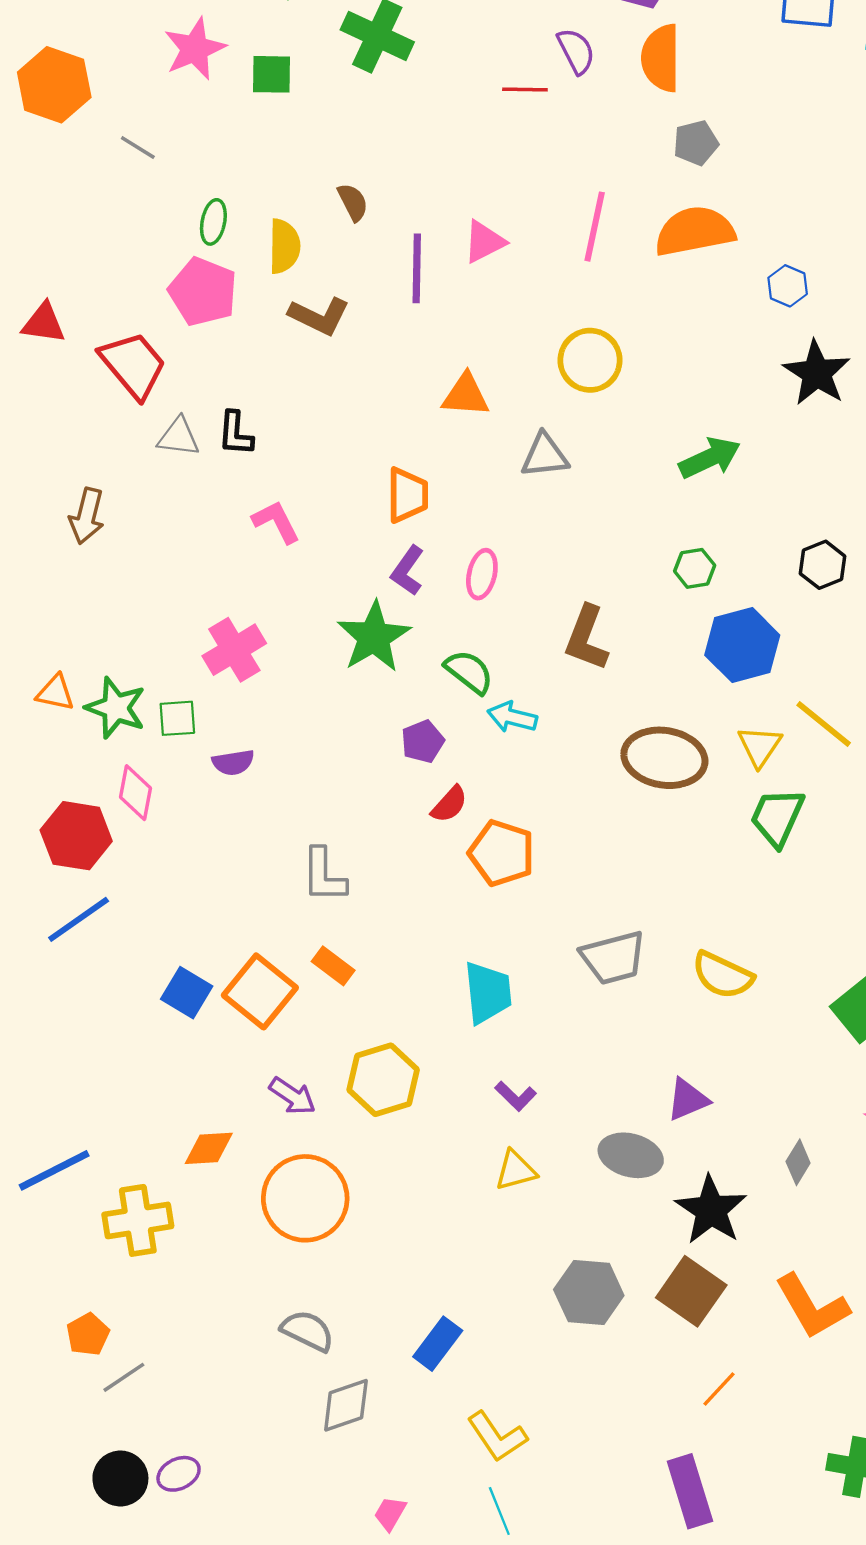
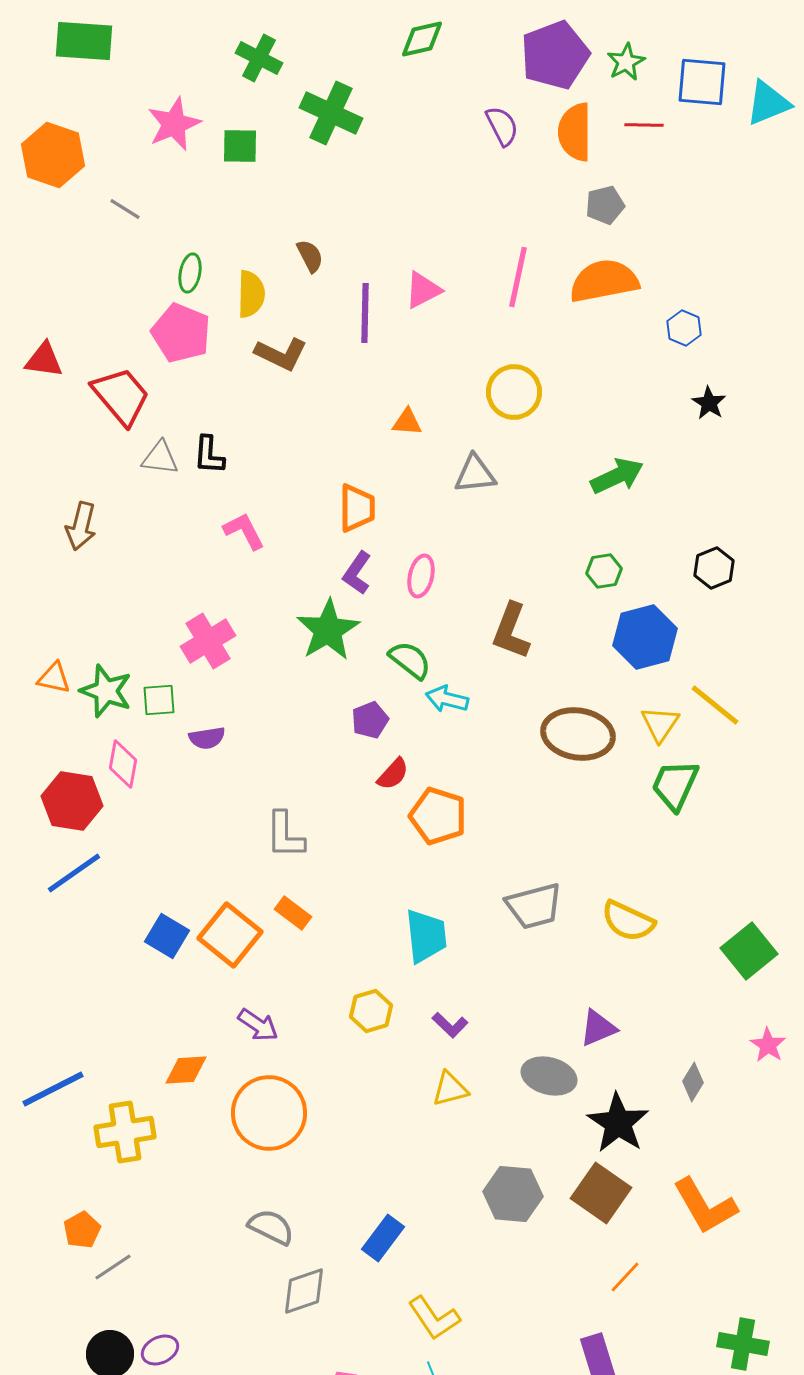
red line: (525, 89) -> (644, 125), moved
black star: (817, 373) -> (709, 403), size x0.6
orange triangle: (466, 395) -> (407, 422), size x0.7
yellow hexagon: (383, 1080) -> (371, 1011), moved, size x0.7

